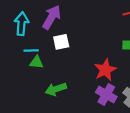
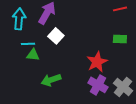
white square: (61, 42) -> (56, 36), turned -35

